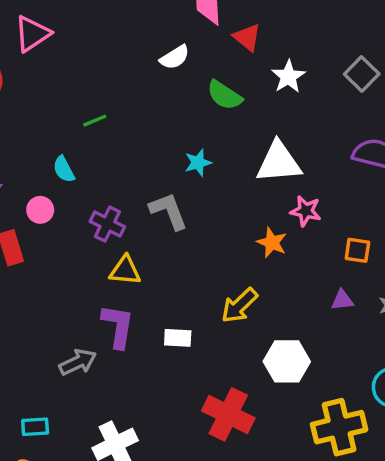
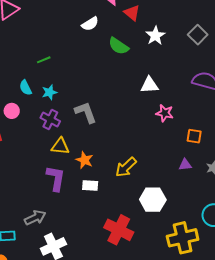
white triangle: (279, 162) -> (149, 85), size x0.7
cyan star: (198, 163) -> (49, 92), moved
orange star: (272, 243) -> (84, 160), moved
gray arrow: (78, 362) -> (35, 218), moved

